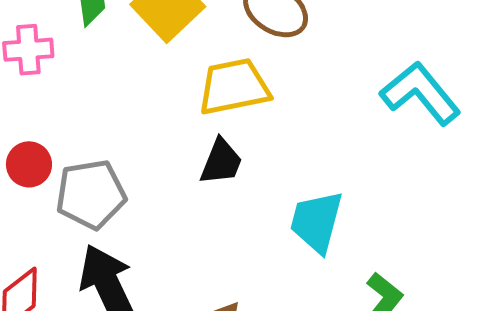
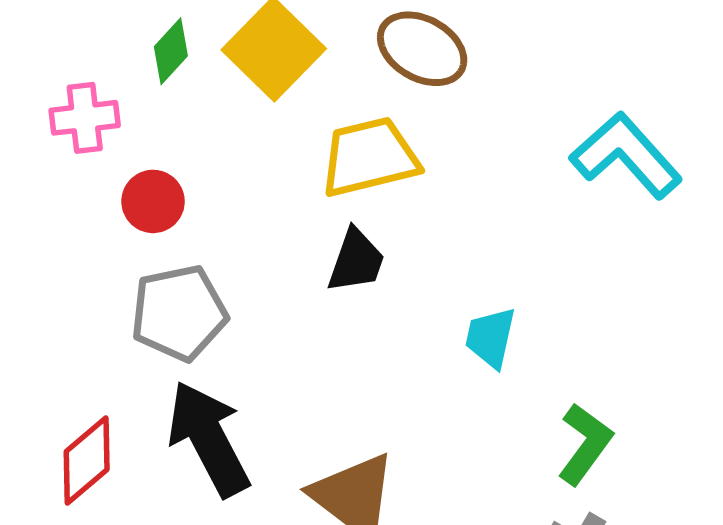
red circle: (29, 164) -> (153, 201), moved
cyan trapezoid: (316, 222) -> (490, 338), size x0.7

